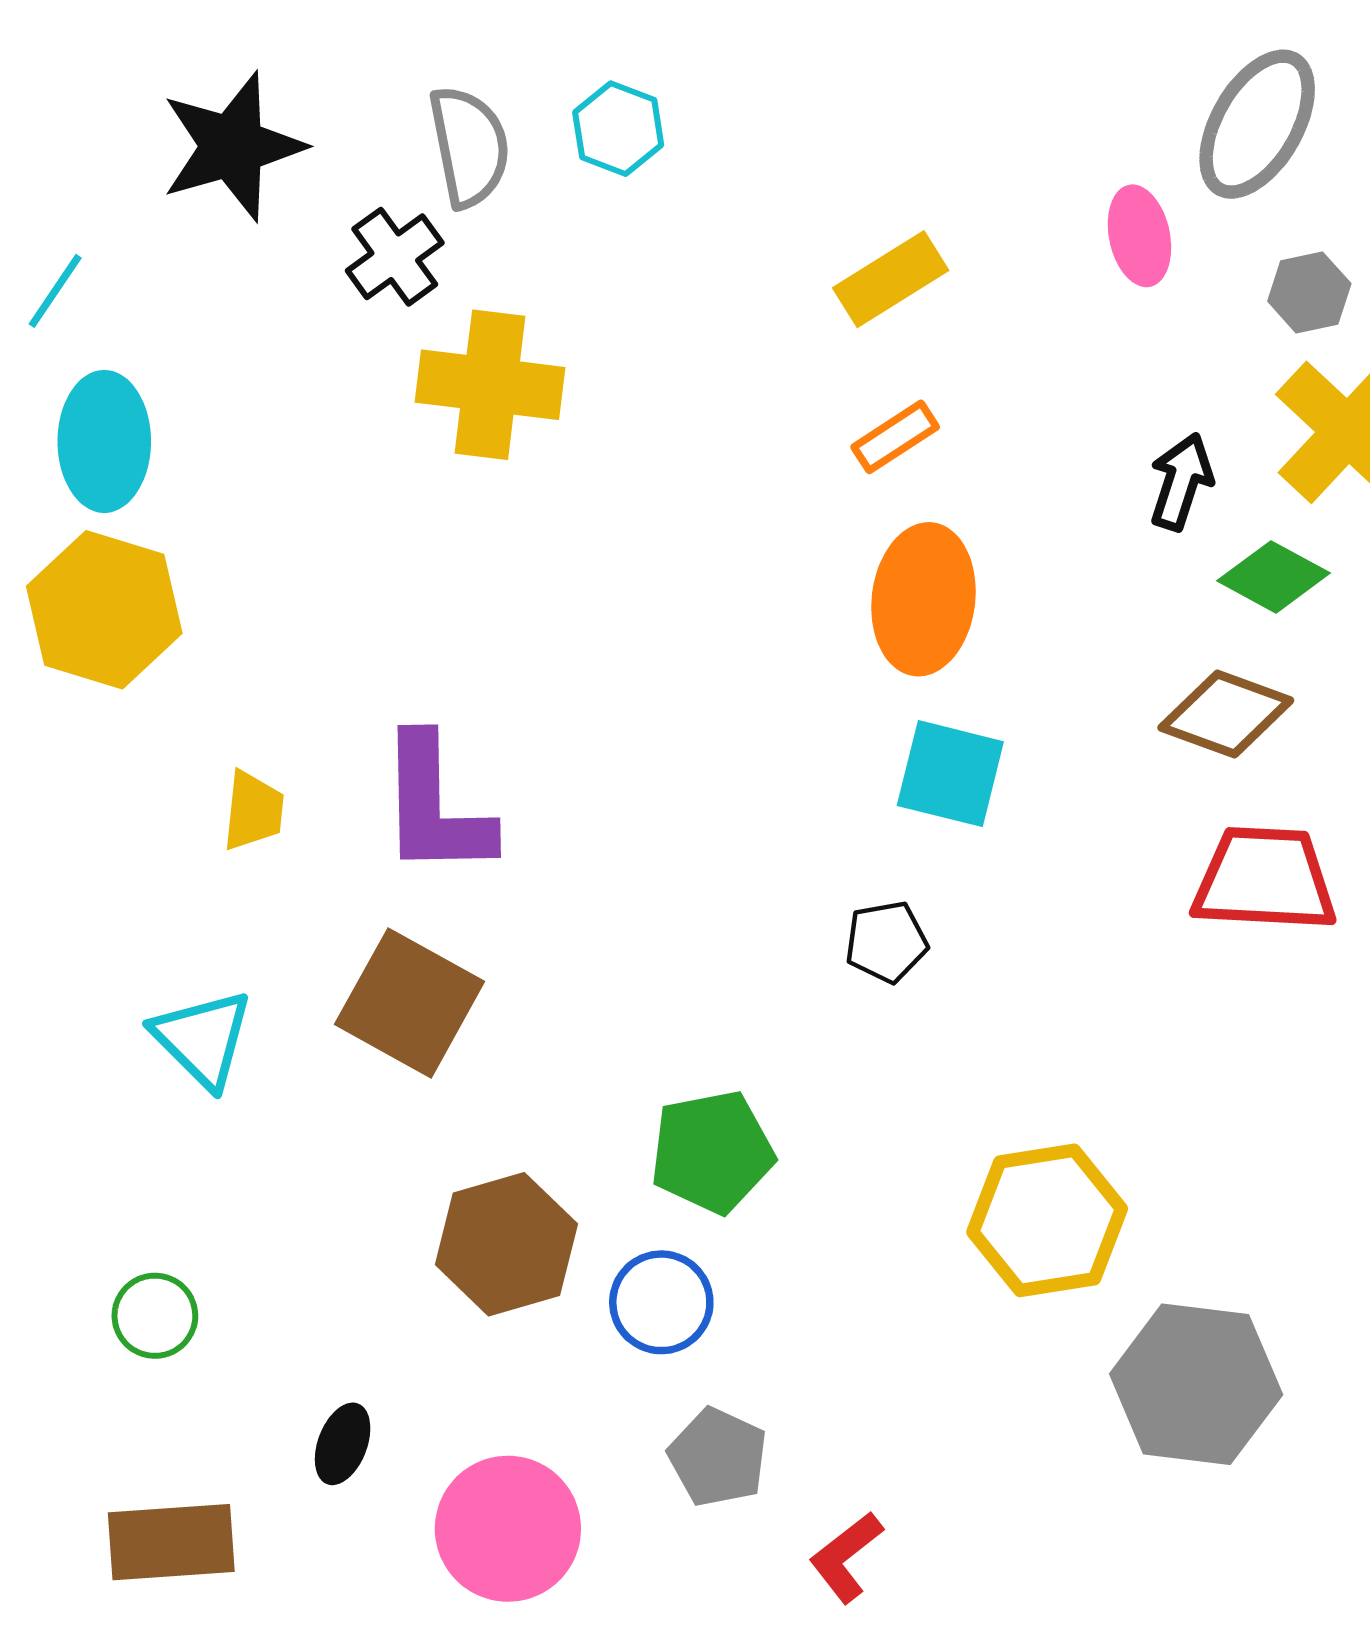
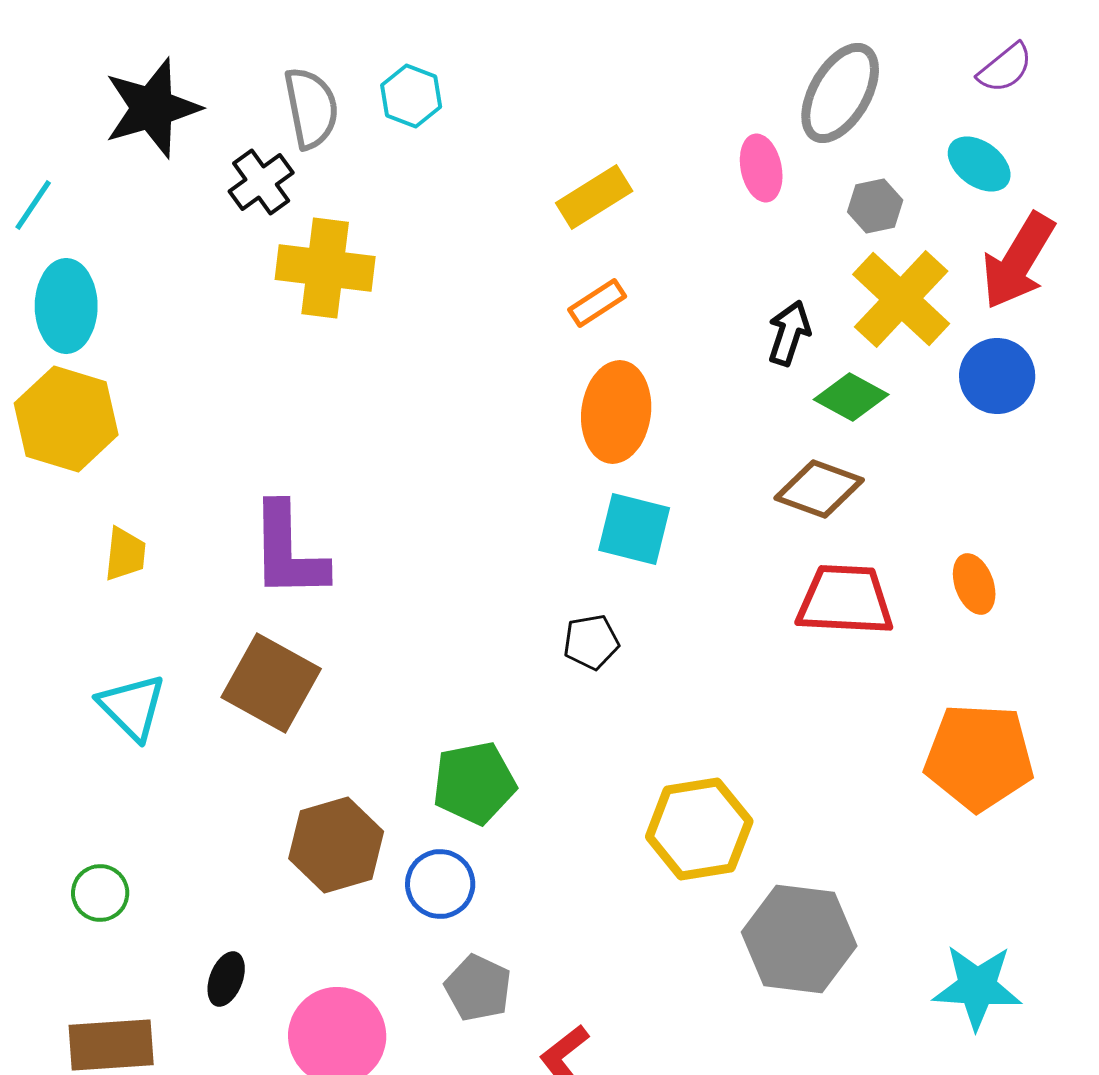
yellow trapezoid: (253, 811) -> (125, 554), moved

